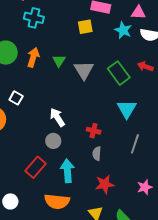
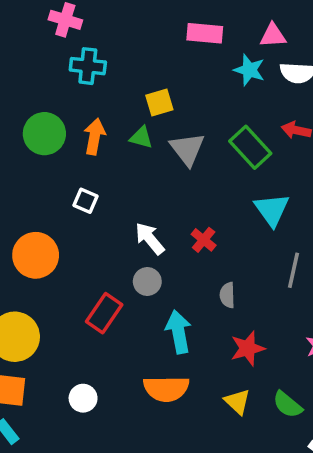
yellow square: (85, 27) -> (159, 103), moved
green triangle: (59, 61) -> (141, 137), turned -40
white square: (16, 98) -> (85, 201), moved
red cross: (94, 131) -> (204, 240), moved, turned 32
red rectangle: (36, 167) -> (104, 313), moved

